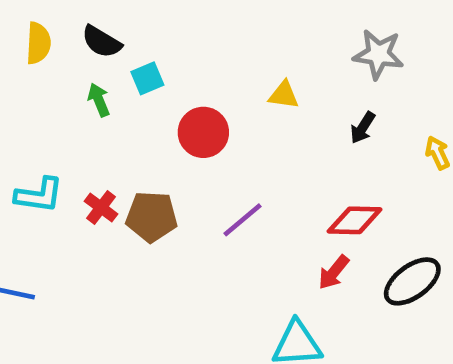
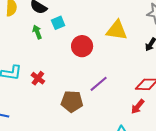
yellow triangle: (284, 95) -> (117, 30), size x1.6
brown pentagon: (152, 217) -> (72, 101), moved

